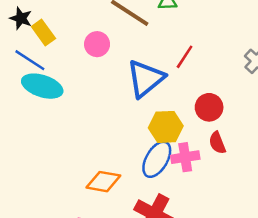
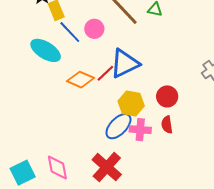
red line: (185, 57) -> (105, 73), moved
blue line: (30, 60) -> (70, 32), moved
orange diamond: (103, 182) -> (81, 80), moved

